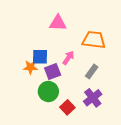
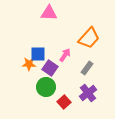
pink triangle: (58, 23) -> (49, 13), moved
orange trapezoid: (94, 40) -> (89, 38), turned 125
purple square: (53, 71) -> (50, 68), turned -35

